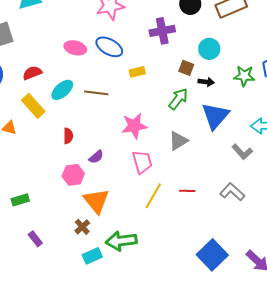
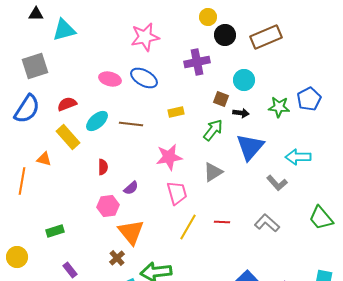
yellow rectangle: (137, 72) -> (176, 112), moved

